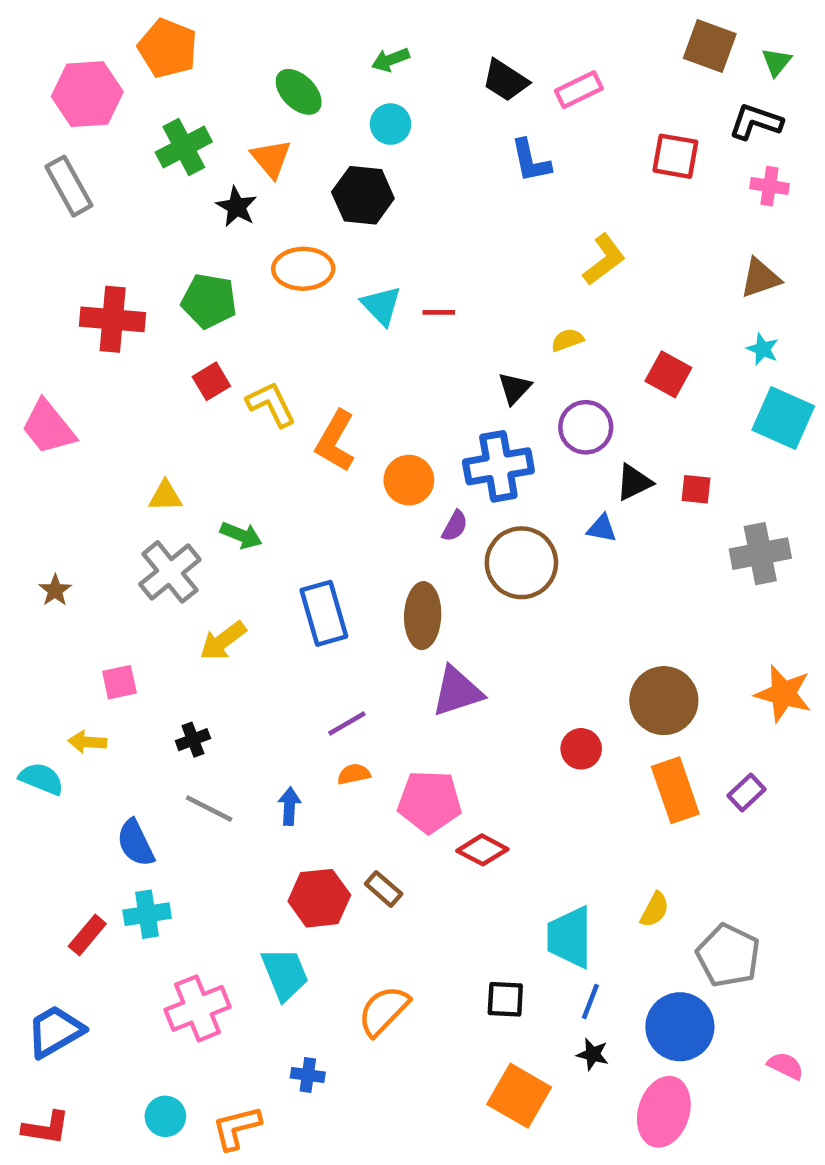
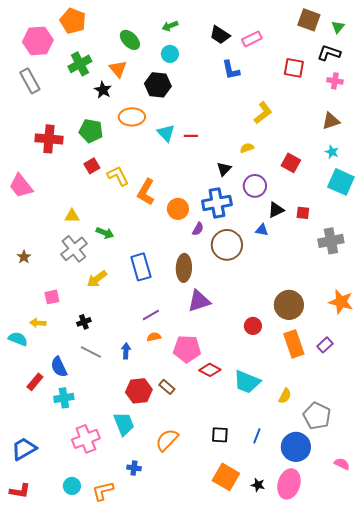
red rectangle: (87, 935) -> (35, 382), moved
cyan trapezoid: (570, 937) -> (247, 382), moved, turned -68
black star: (593, 1054) -> (258, 485), moved

